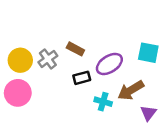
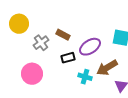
yellow circle: (20, 60) -> (19, 24), moved
pink circle: (18, 93) -> (32, 74), moved

